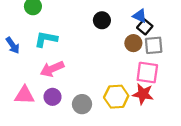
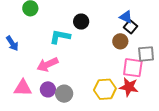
black circle: (102, 20) -> (81, 22), moved
cyan L-shape: (46, 39) -> (60, 37), moved
gray square: (154, 45) -> (146, 54), moved
gray circle: (82, 104) -> (64, 94), moved

